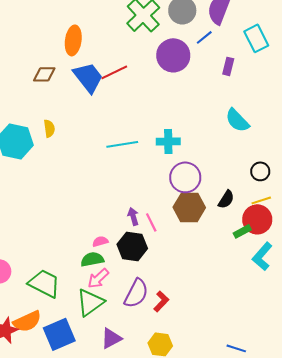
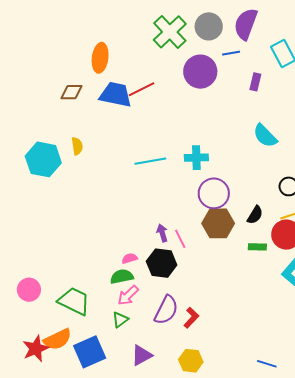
blue line: (204, 37) -> (231, 53), turned 30
blue trapezoid: (88, 77) -> (116, 95), turned -40
green rectangle: (242, 231) -> (257, 247), moved, turned 30
green triangle: (90, 302) -> (120, 320), size x0.6

